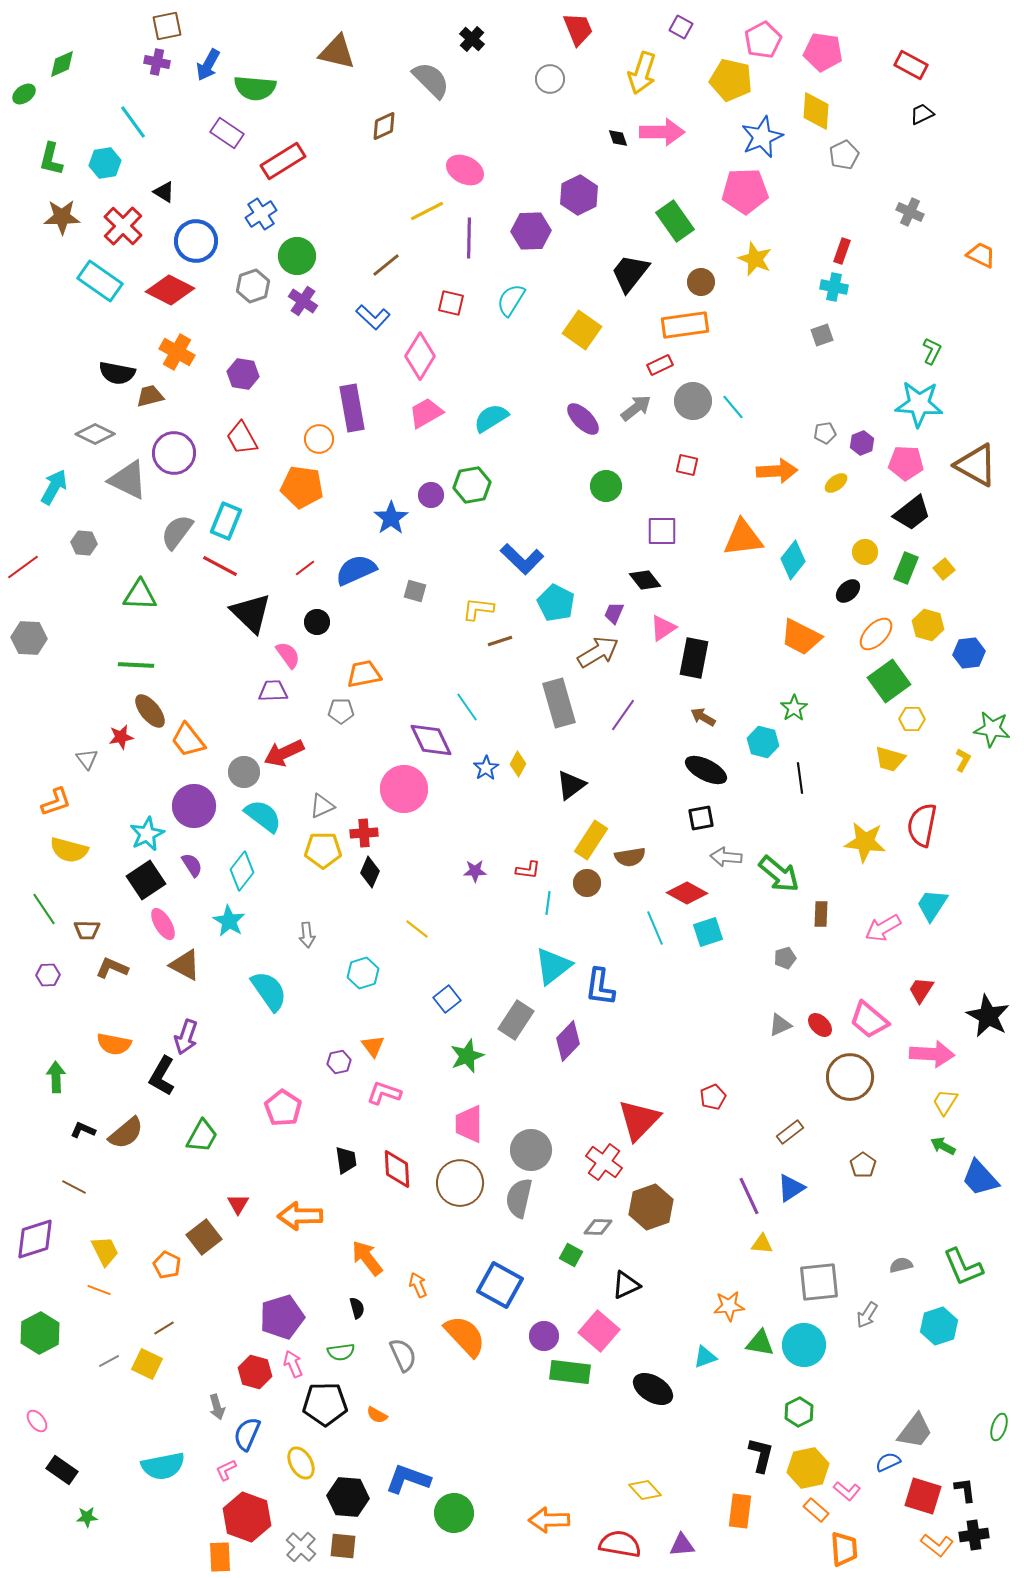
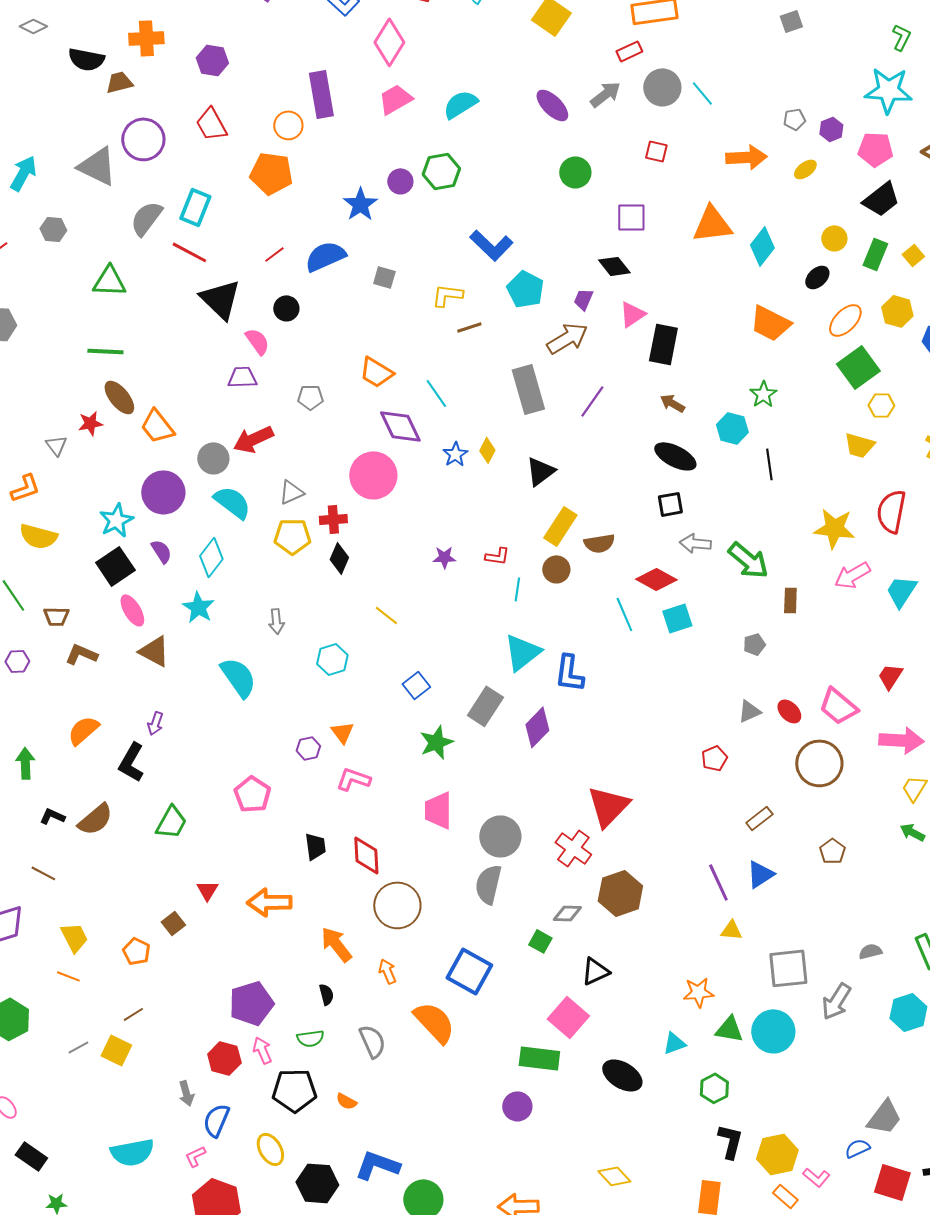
orange cross: (177, 352) -> (146, 38), turned -32
gray diamond: (95, 434) -> (33, 26), moved, size x0.7
orange trapezoid: (364, 674) -> (376, 372), moved, turned -138
pink arrow: (883, 928) -> (852, 575), moved
purple arrow: (186, 1037) -> (155, 723), size x0.7
orange semicircle: (114, 1044) -> (83, 730), turned 128
red pentagon: (713, 1097) -> (714, 758), moved
brown circle: (460, 1183) -> (397, 905), moved
brown square: (204, 1237) -> (173, 923), size x0.7
gray arrow: (867, 1315) -> (836, 1001), size x1.4
purple circle: (544, 1336) -> (517, 1106), moved
green hexagon: (799, 1412) -> (714, 1088), moved

